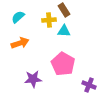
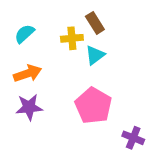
cyan triangle: (64, 31) -> (95, 55), turned -40
purple star: (33, 79) -> (29, 107), moved

